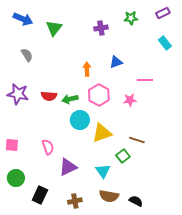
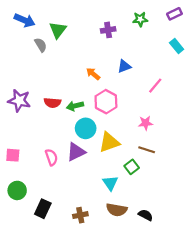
gray semicircle: (27, 55) -> (41, 45), moved
orange arrow: (87, 69) -> (93, 74), turned -48
pink line: (145, 80) -> (155, 86), turned -49
pink star: (130, 100) -> (146, 123), moved
purple triangle: (68, 167) -> (76, 152), moved

